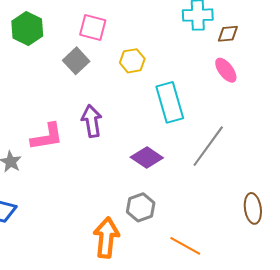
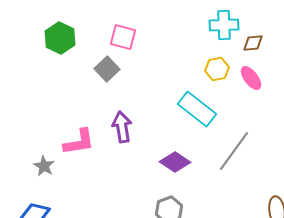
yellow hexagon: (132, 61) -> (217, 69), moved
cyan rectangle: (170, 102) -> (197, 109), turned -36

